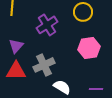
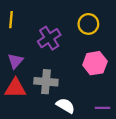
gray cross: (44, 65) -> (46, 82), turned 30

